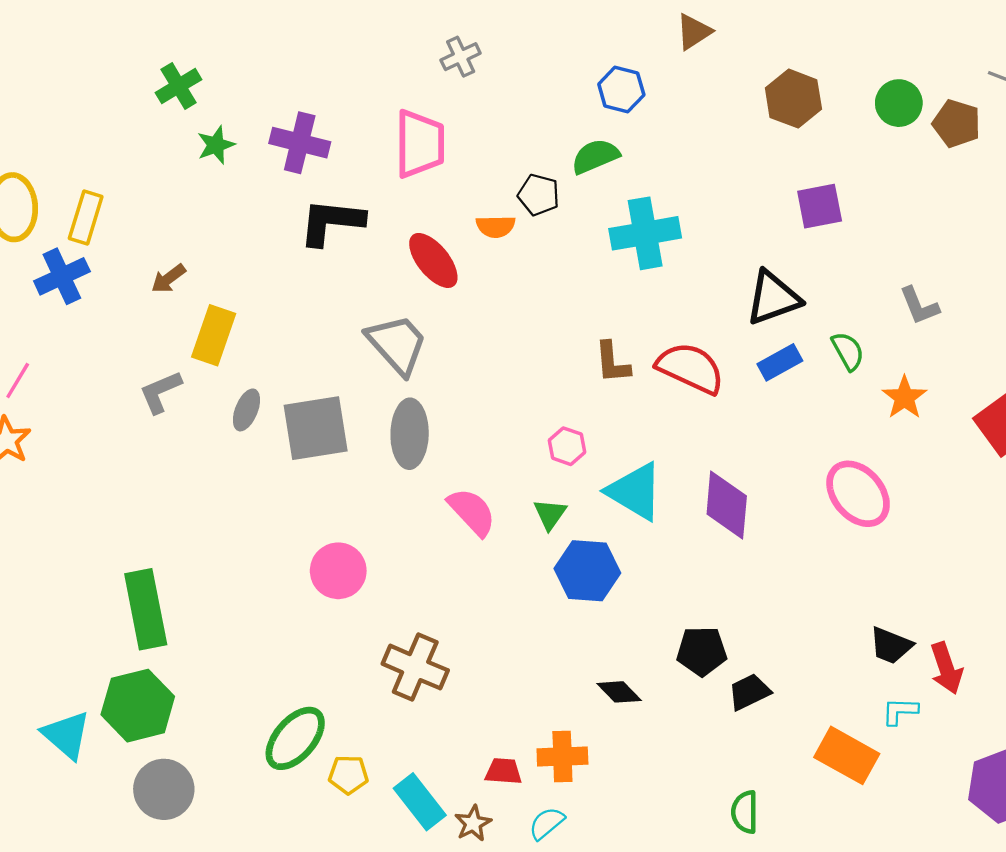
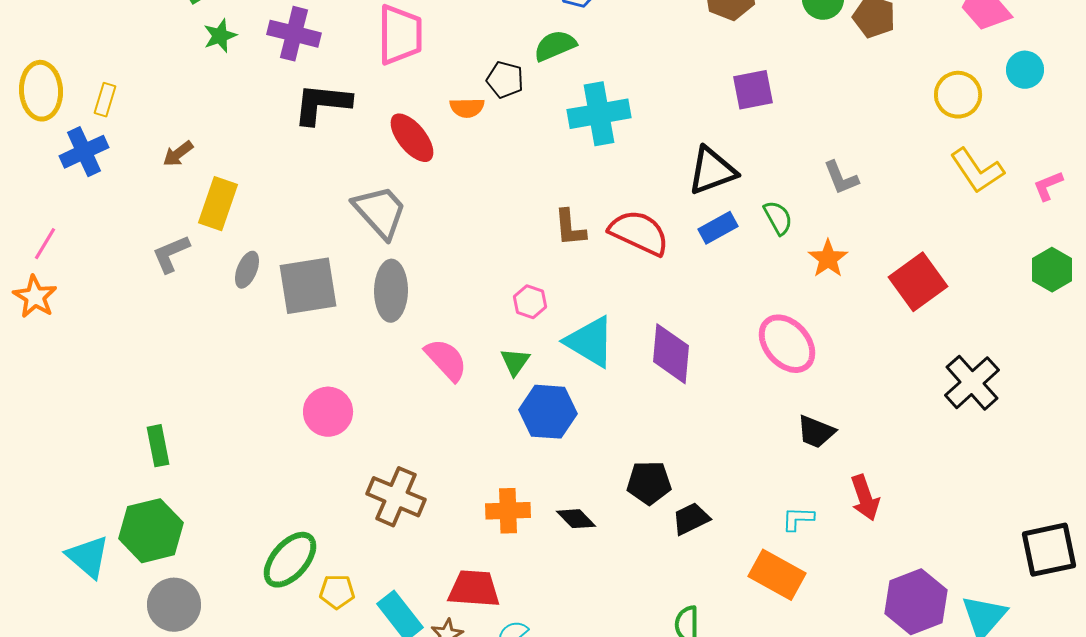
yellow rectangle: (86, 217) -> (105, 100), size x0.7
green rectangle: (146, 609) -> (158, 446), size x0.6
black trapezoid: (891, 646) -> (816, 432), moved
cyan L-shape: (900, 711) -> (798, 519), moved
orange cross: (562, 757) -> (508, 511), moved
red trapezoid: (504, 771) -> (474, 589), size x1.6

